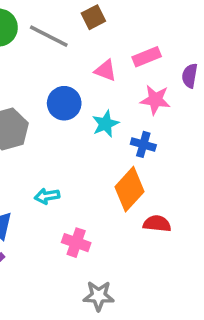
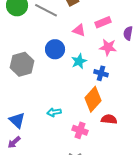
cyan arrow: (47, 196) -> (54, 112), moved
pink cross: (76, 243) -> (80, 130), moved

